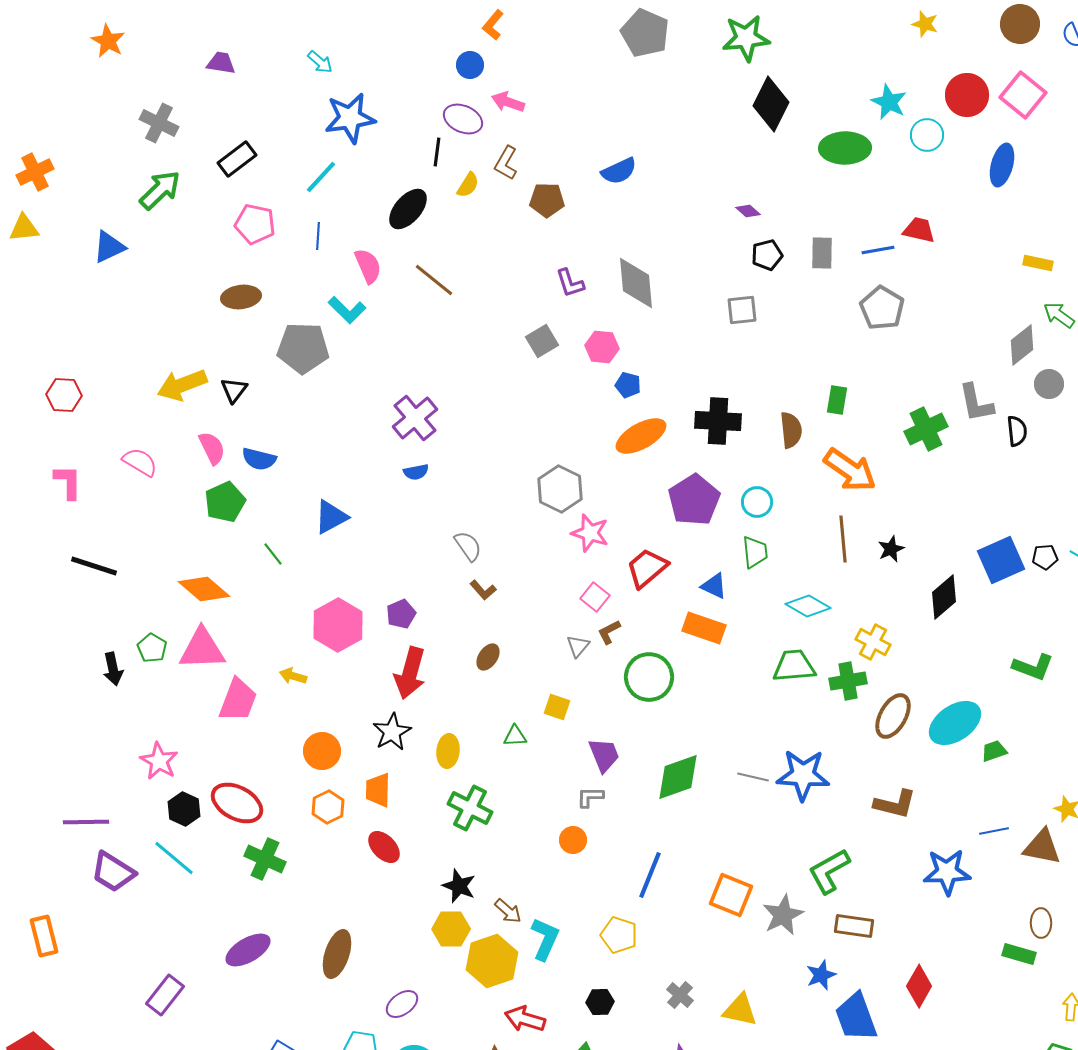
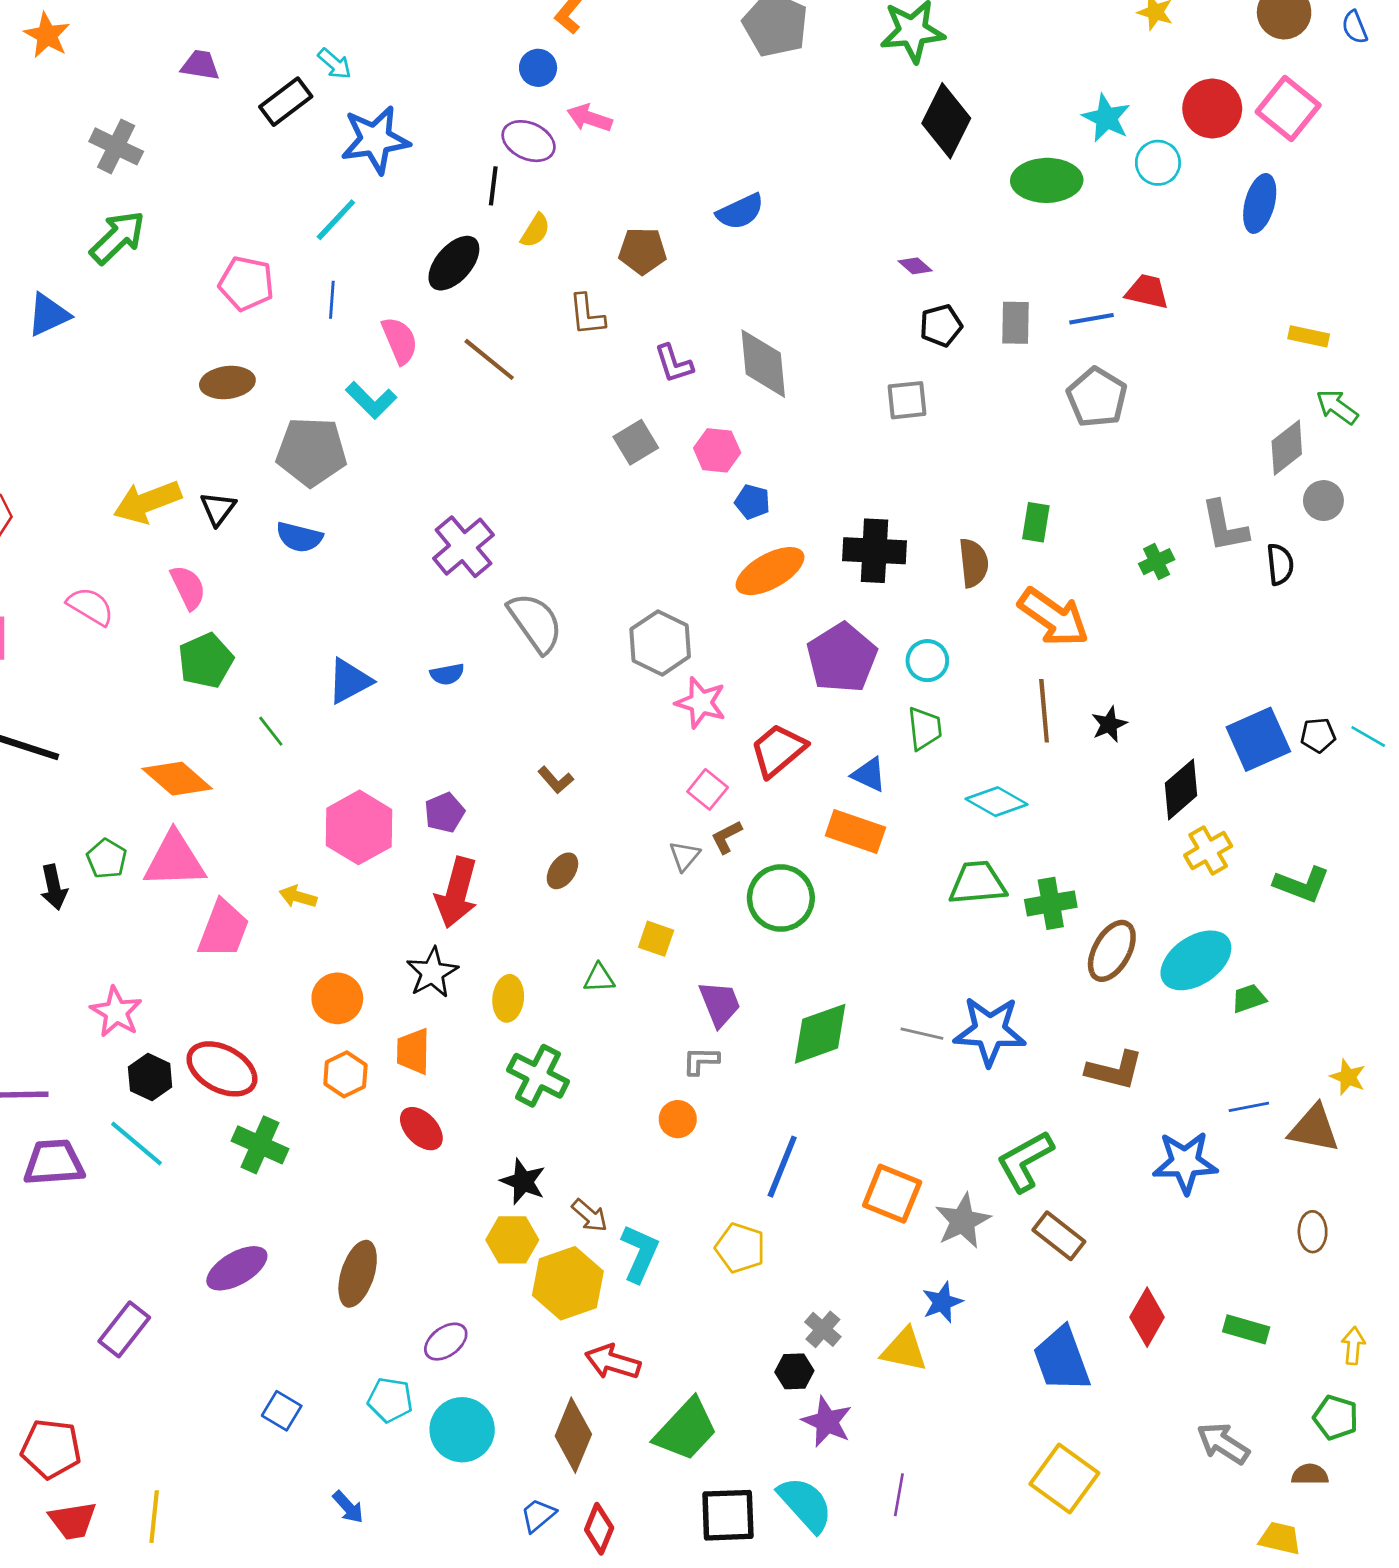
black rectangle: (237, 159) -> (286, 102), moved
brown L-shape: (506, 163) -> (587, 315), moved, turned -36
green cross: (926, 429) -> (1157, 562), size x0.6
blue semicircle: (259, 459) -> (299, 537), moved
blue semicircle: (416, 472) -> (447, 674), moved
gray semicircle: (468, 546) -> (535, 623), moved, size x1.5
yellow cross: (873, 642) -> (1208, 851), moved, turned 32
purple trapezoid: (113, 872) -> (54, 1163), turned 144
brown rectangle: (854, 926) -> (1059, 1236), turned 30
green rectangle: (1019, 954) -> (1246, 1329), moved
blue star: (821, 975) -> (942, 1302), moved
black hexagon: (600, 1002) -> (794, 1371), moved

